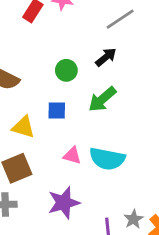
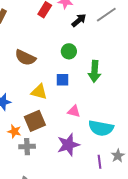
black arrow: (106, 57) -> (79, 20), moved
green arrow: (102, 99) -> (95, 71), turned -45
cyan semicircle: (107, 159) -> (101, 128), moved

